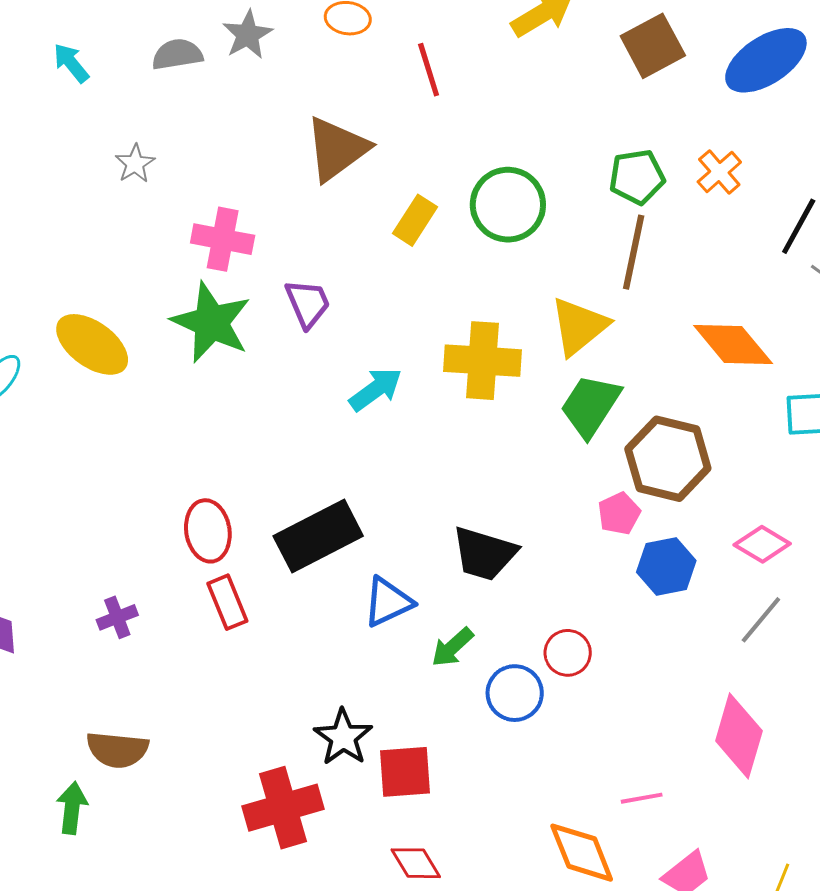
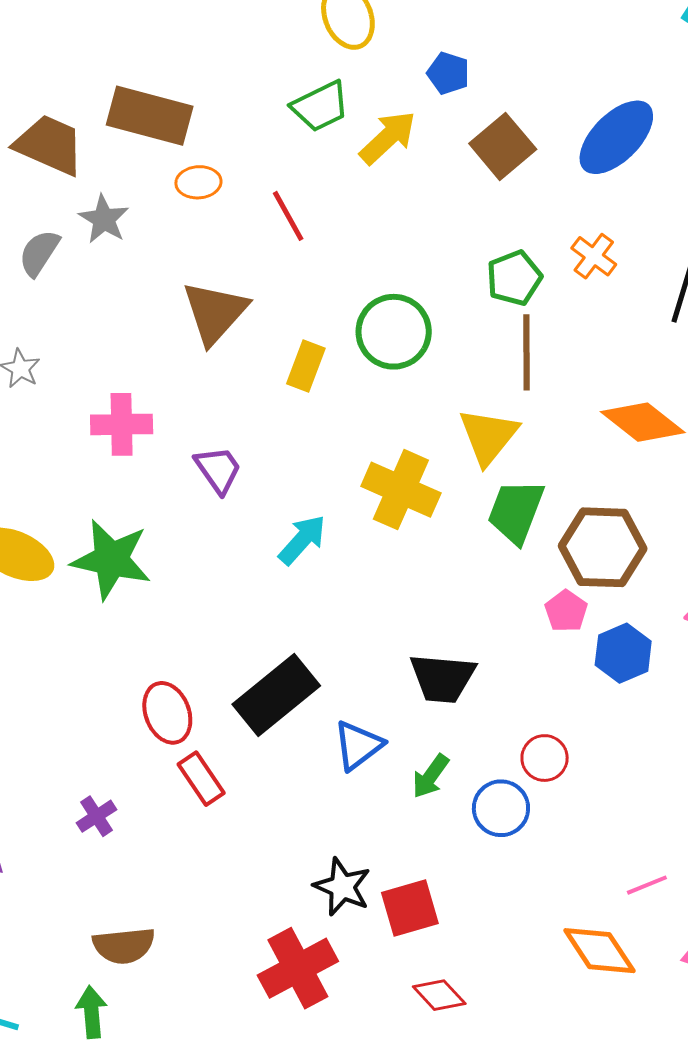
gray semicircle: (177, 54) -> (39, 253), turned -36
green star: (211, 322) -> (111, 559), moved
yellow cross: (483, 361) -> (401, 490), turned 32

